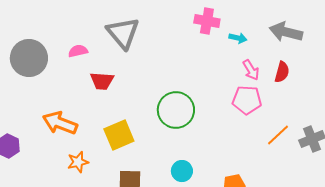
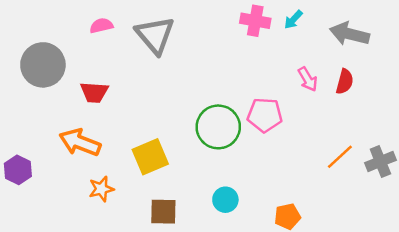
cyan arrow: (238, 38) -> (293, 20), moved, turned 120
pink semicircle: (78, 51) -> (101, 26), moved
red trapezoid: (102, 81) -> (94, 92), moved
pink pentagon: (247, 100) -> (265, 115), moved

